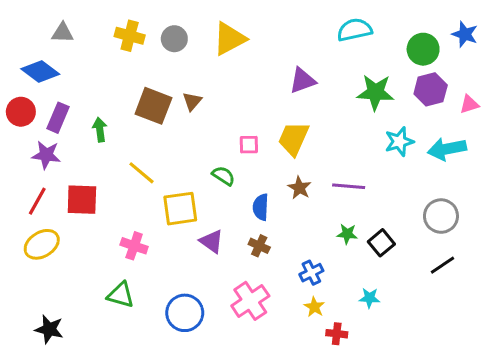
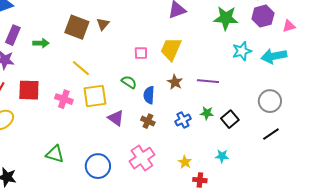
green arrow: (100, 130) -> (41, 43), turned 98
yellow line: (142, 173) -> (81, 68), moved
green semicircle: (223, 176) -> (129, 82), moved
pink cross: (134, 246) -> (64, 99), moved
blue cross: (311, 273) -> (183, 120), moved

